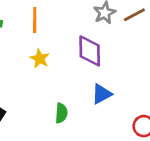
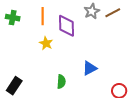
purple diamond: (90, 51) -> (66, 26), moved

